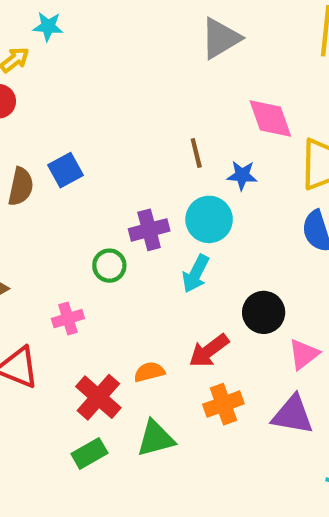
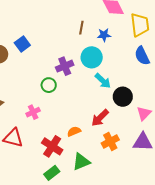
brown line: (196, 153) -> (81, 28), turned 32
cyan arrow: (196, 274) -> (103, 81), moved, turned -66

